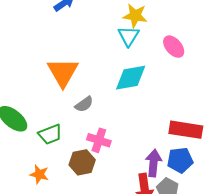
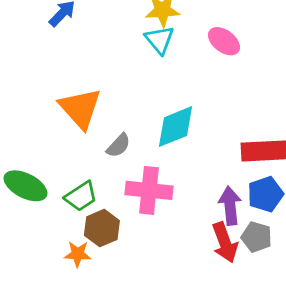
cyan diamond: (131, 78) -> (176, 127), moved
pink cross: (99, 140) -> (149, 190), size x1.4
brown hexagon: (82, 162) -> (102, 228), moved

